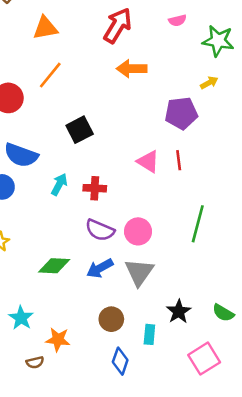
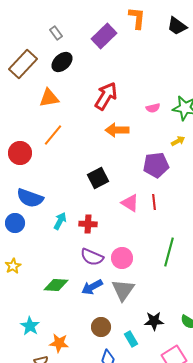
pink semicircle: (177, 20) -> (153, 108), moved
black square: (80, 130) -> (98, 178), moved
black star: (179, 312) -> (154, 321), turned 30
cyan rectangle: (149, 334) -> (131, 339), turned -35

